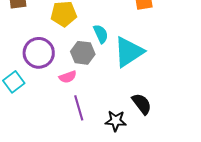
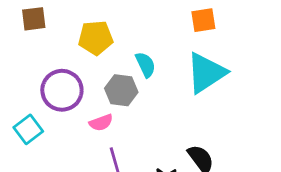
cyan triangle: (129, 52) -> (206, 73), moved

